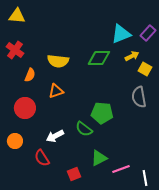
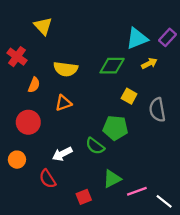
yellow triangle: (17, 16) -> (43, 26), moved, turned 42
yellow square: (145, 69) -> (129, 96), moved
white line: (145, 178) -> (164, 201), turned -42

